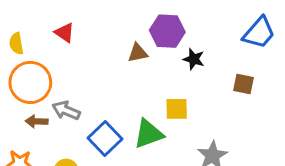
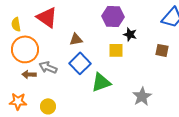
red triangle: (65, 33) -> (47, 17), size x1.6
brown triangle: (138, 53) -> (76, 39), moved
yellow square: (177, 109) -> (116, 50), moved
blue square: (105, 138) -> (80, 63), moved

